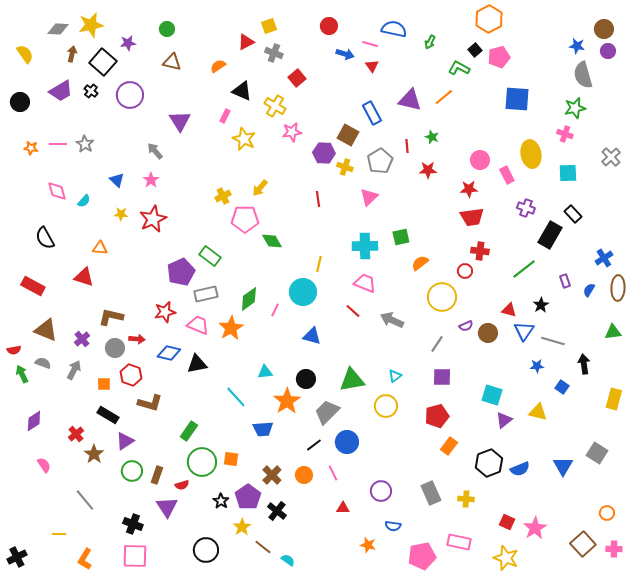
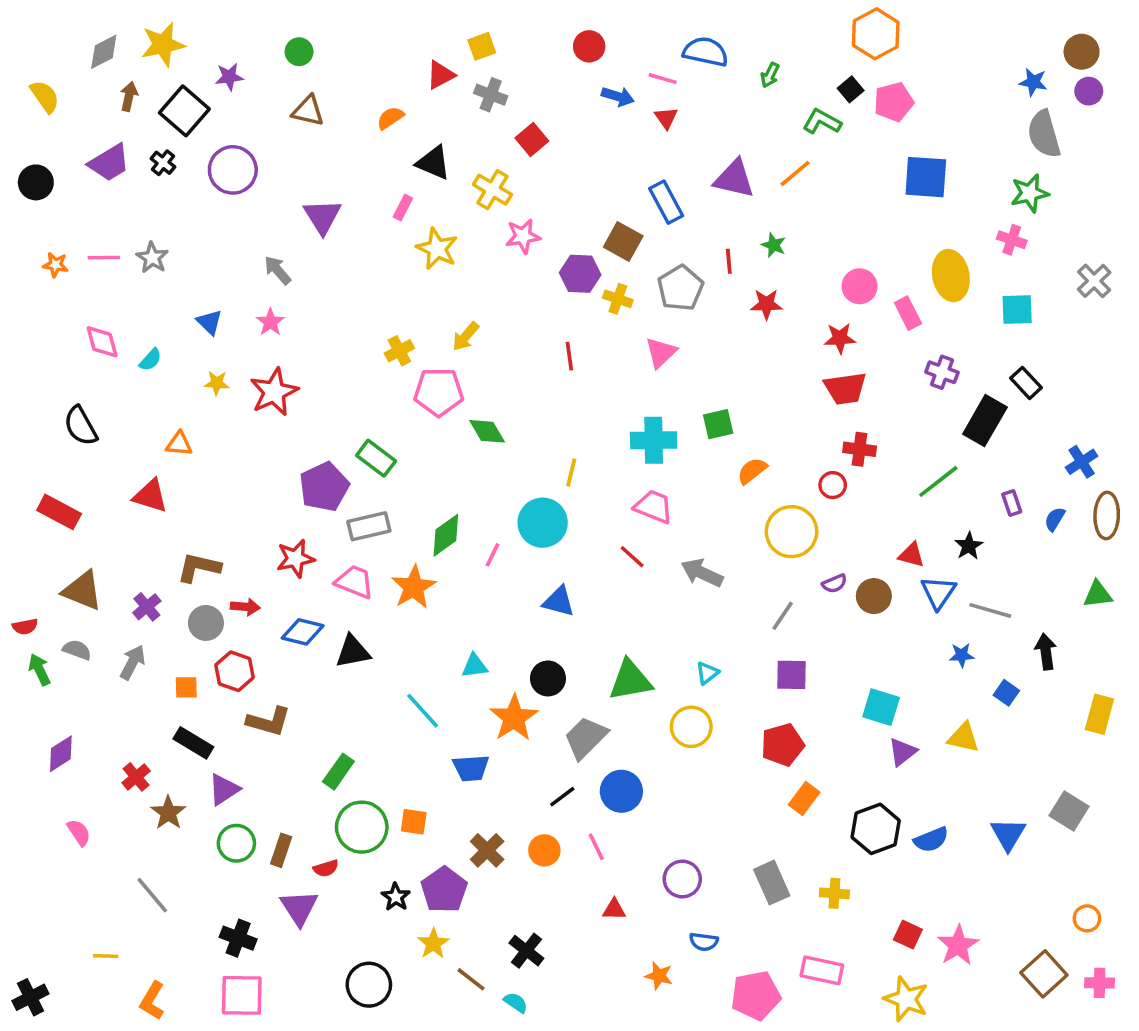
gray diamond: (58, 29) -> (104, 52), turned -30
black cross: (277, 511) -> (526, 951), moved

